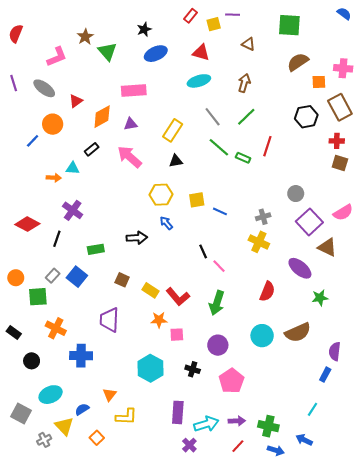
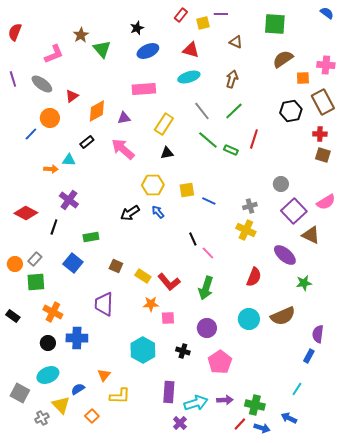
pink rectangle: (134, 90) -> (144, 89), moved
black arrow: (137, 238) -> (130, 213), moved, turned 150
gray rectangle: (53, 276) -> (35, 259), moved
black circle: (32, 361) -> (48, 343), moved
red line: (238, 446) -> (240, 424), moved

